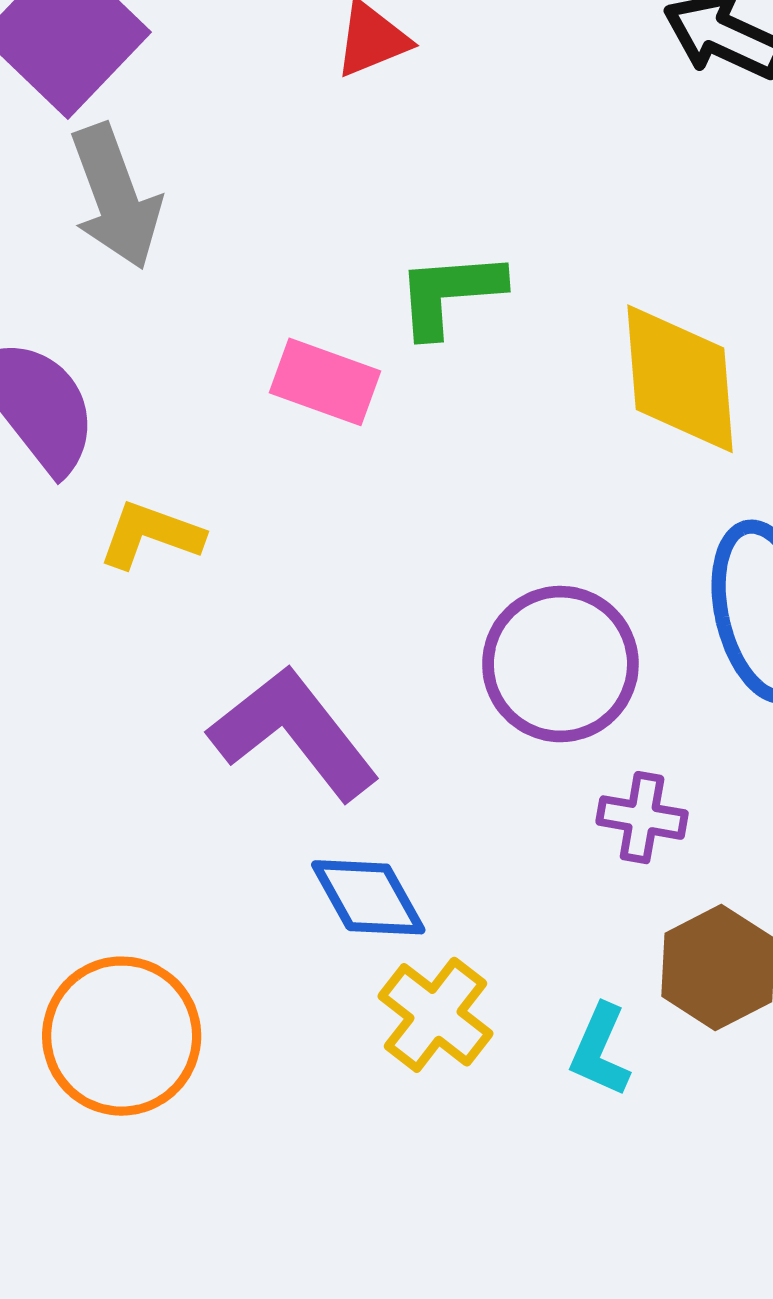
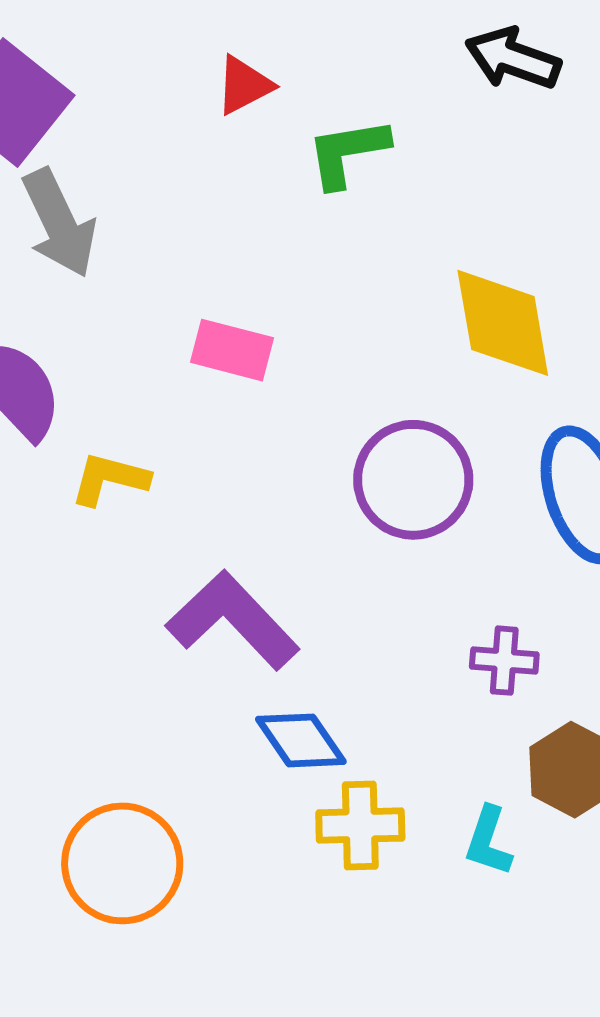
green L-shape: (450, 294) -> (348, 153), moved
purple circle: (560, 664) -> (413, 480), moved
yellow cross: (435, 1015) -> (360, 825), turned -34

